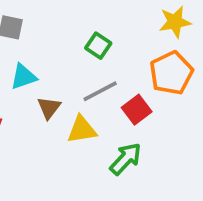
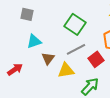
green square: (98, 46) -> (75, 24), size x1.5

